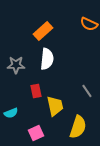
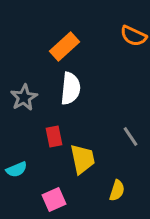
gray star: (16, 65) -> (24, 97), turned -30
yellow semicircle: (78, 127) -> (117, 190), size x0.6

